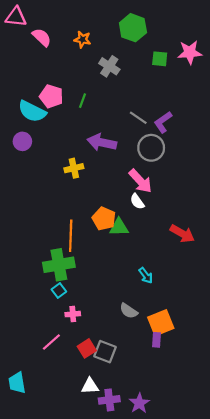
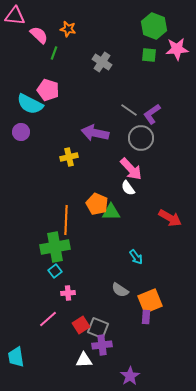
green hexagon: (133, 28) -> (154, 26), moved
orange star: (82, 39) -> (68, 29), moved
green line: (82, 101) -> (54, 53), moved
purple cross: (109, 400) -> (102, 345), moved

